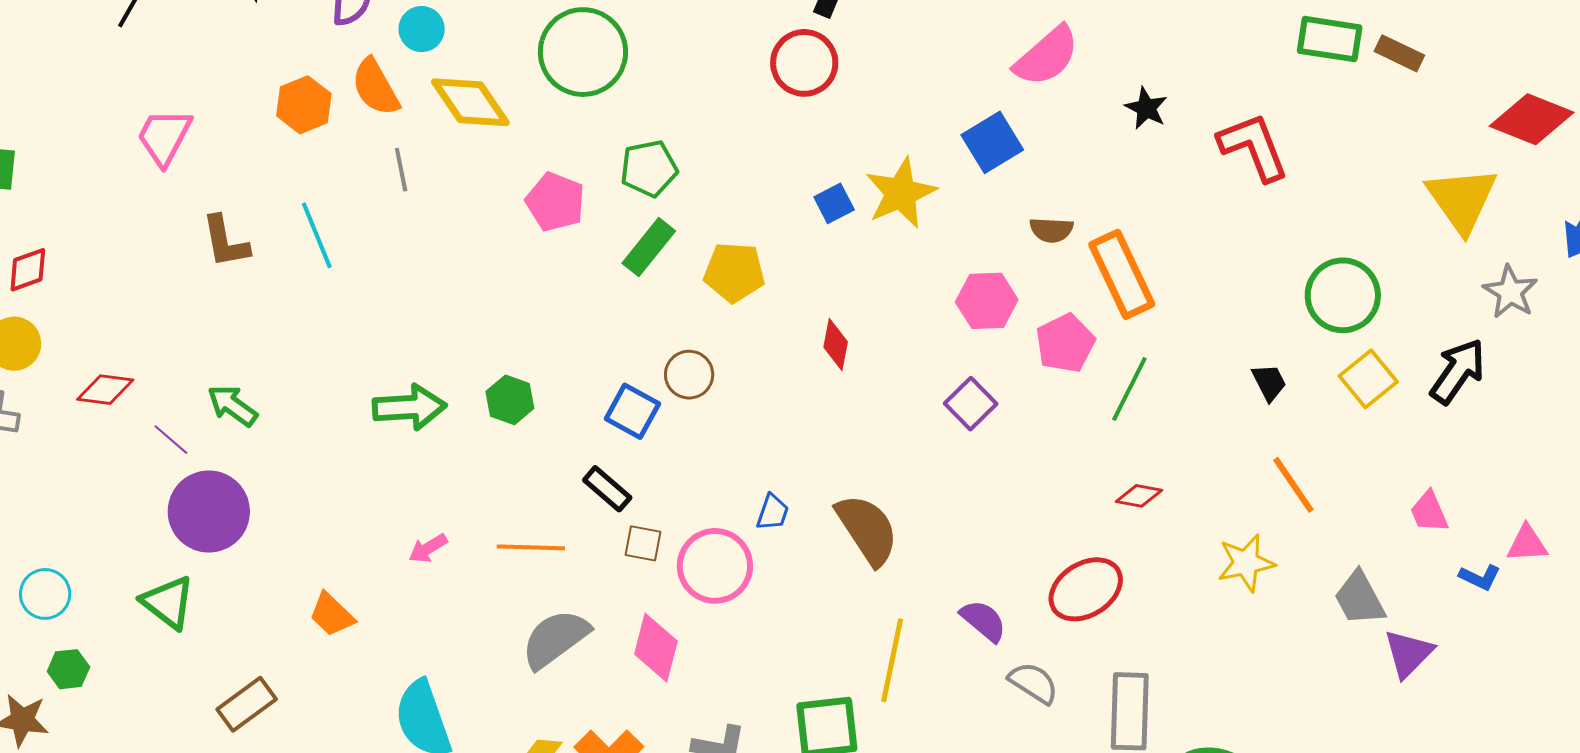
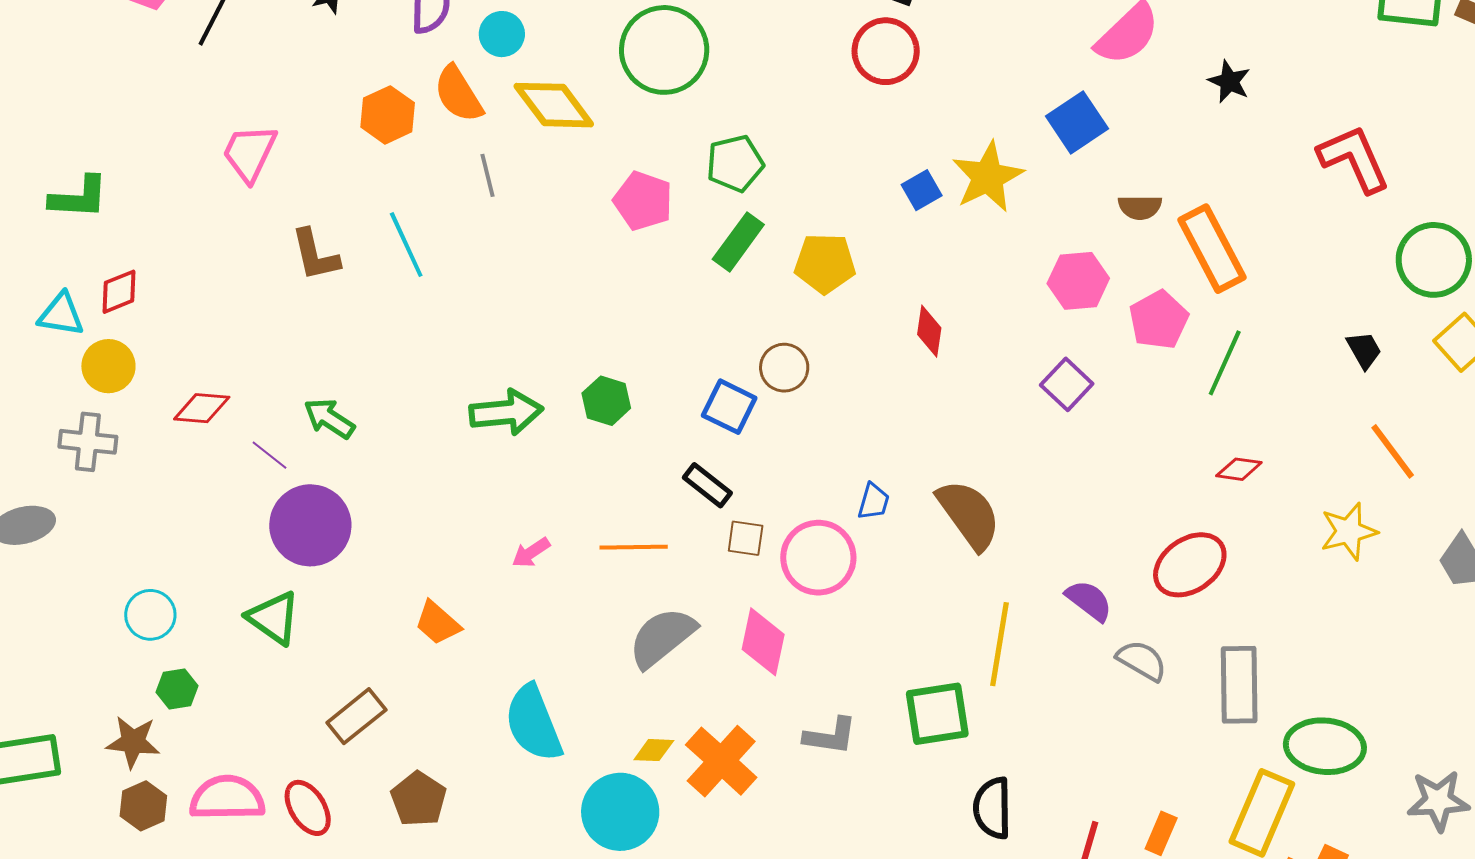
red L-shape: (1253, 147) -> (1354, 159), moved

